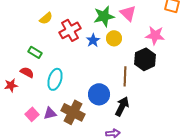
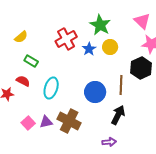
pink triangle: (128, 13) -> (142, 21), moved
green star: (104, 16) -> (100, 25), turned -30
yellow semicircle: (46, 18) -> (21, 37), moved
blue circle: (99, 94) -> (95, 92), moved

